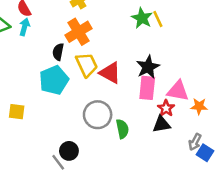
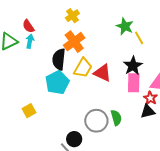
yellow line: (158, 19) -> (139, 38), moved
black semicircle: (58, 52) -> (59, 59), size x1.5
yellow trapezoid: (87, 65) -> (83, 68), turned 60
yellow square: (17, 112) -> (29, 111), turned -32
gray circle: (98, 115) -> (96, 121), moved

